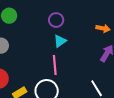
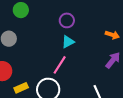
pink line: (55, 65) -> (60, 65), turned 30

